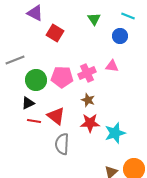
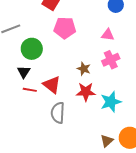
pink cross: (87, 73) -> (111, 60), moved
pink pentagon: (62, 77) -> (65, 28), moved
black triangle: (28, 103) -> (24, 72), turned -32

